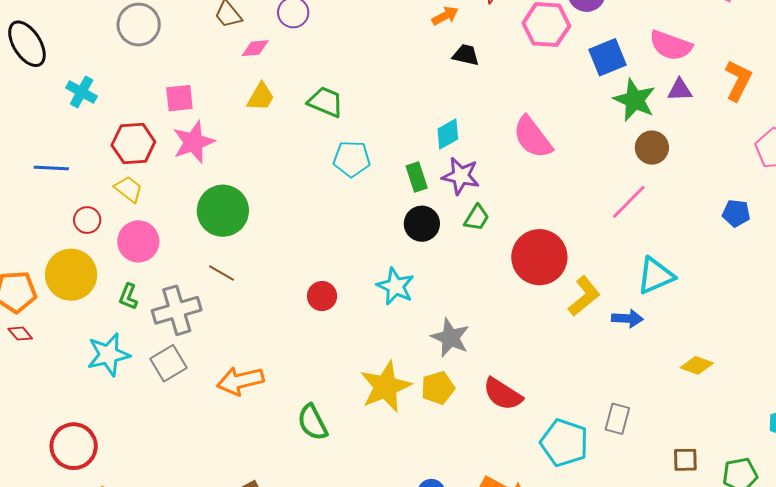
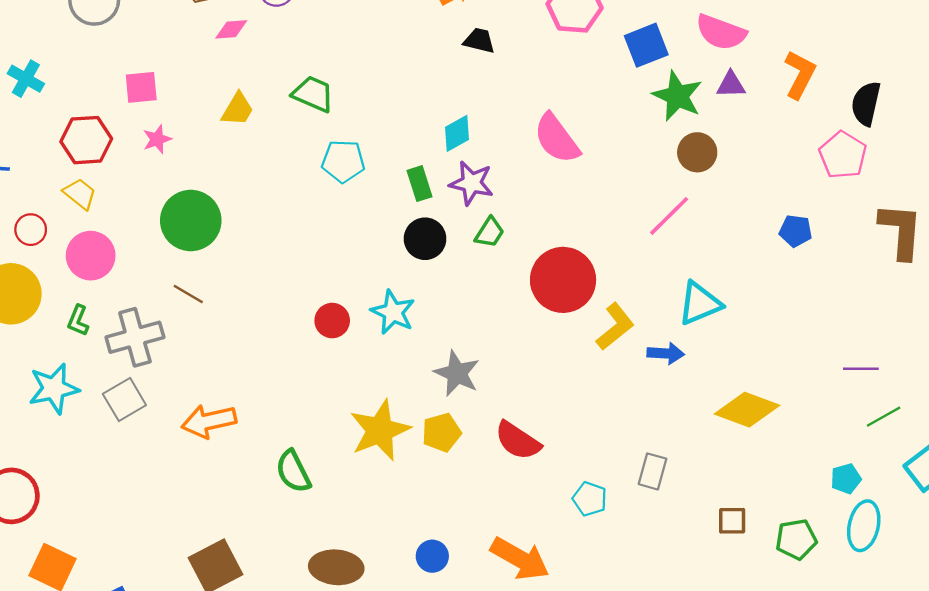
yellow trapezoid: (261, 97) -> (238, 109), moved
pink star: (194, 142) -> (157, 139), size x0.6
red circle: (322, 296) -> (332, 321), moved
yellow diamond: (697, 365) -> (747, 410), size x1.6
cyan pentagon: (564, 443) -> (590, 499), size x0.6

